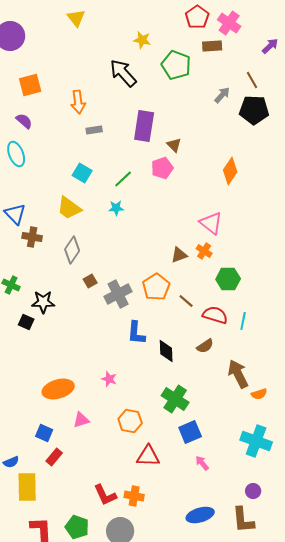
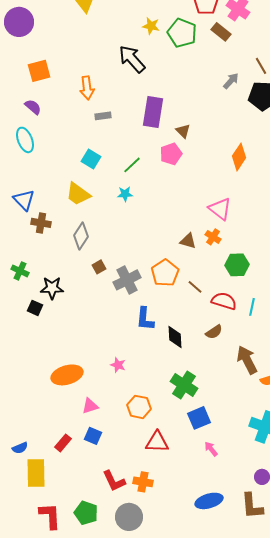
brown rectangle: (212, 46) -> (221, 32), turned 42
green pentagon: (176, 65) -> (182, 33), moved
brown triangle: (179, 255) -> (188, 241), turned 36
blue square: (44, 433) -> (93, 436), moved

